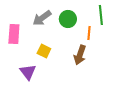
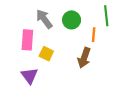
gray arrow: (42, 18) -> (44, 19), turned 90
pink rectangle: (14, 34) -> (27, 40), moved

